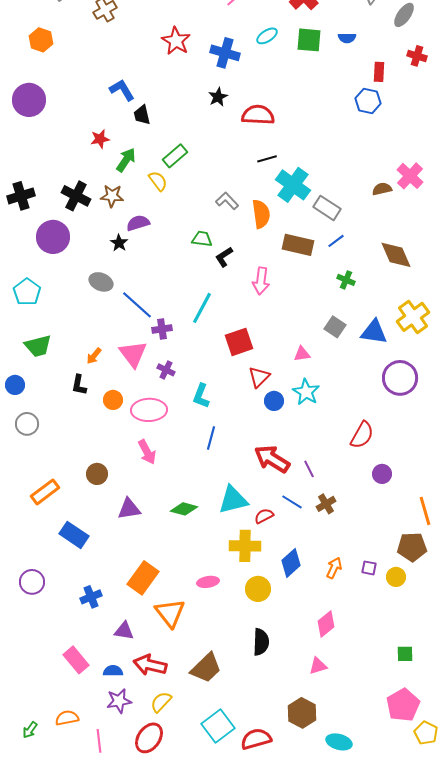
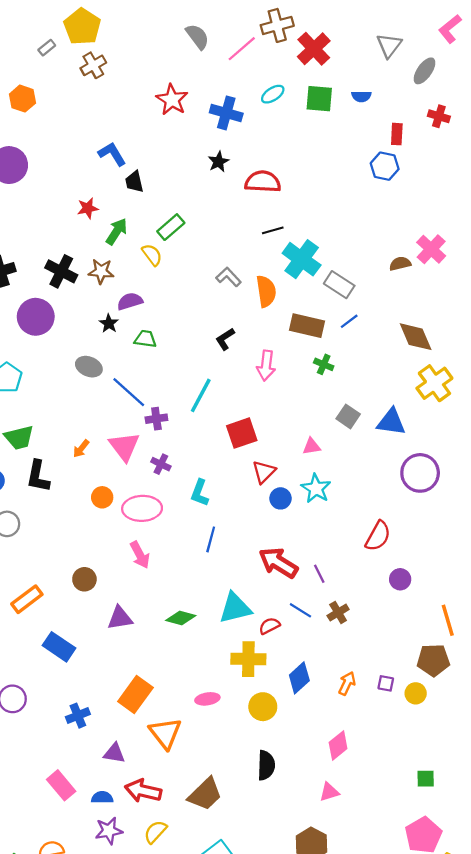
green trapezoid: (202, 239) -> (145, 339), moved
green cross: (346, 280) -> (324, 364), moved
yellow cross: (413, 317) -> (434, 383), moved
black L-shape: (79, 385) -> (38, 476), moved, size x1.4

